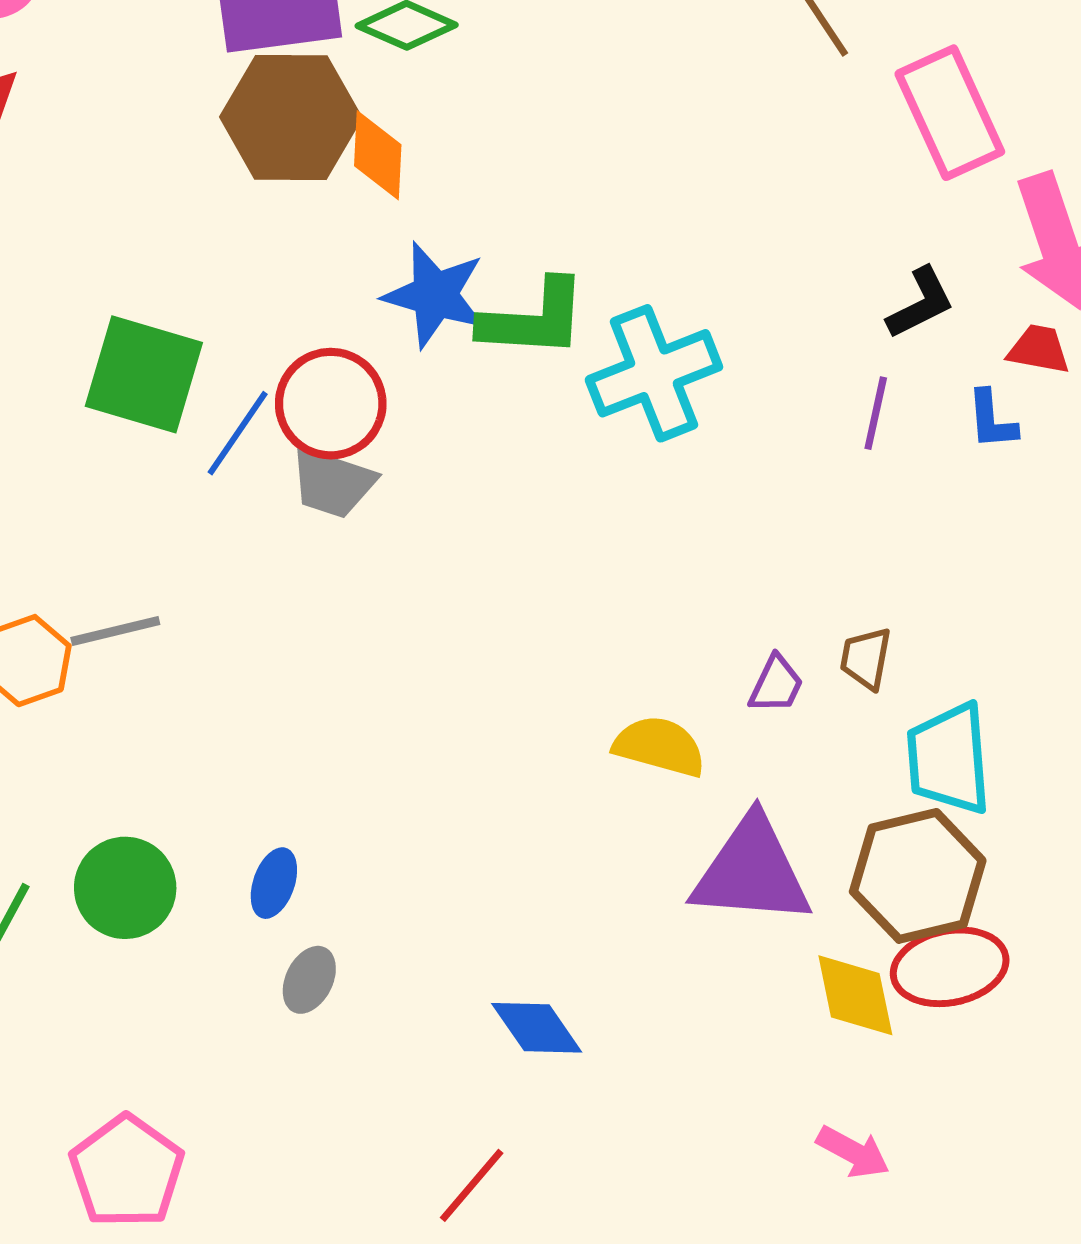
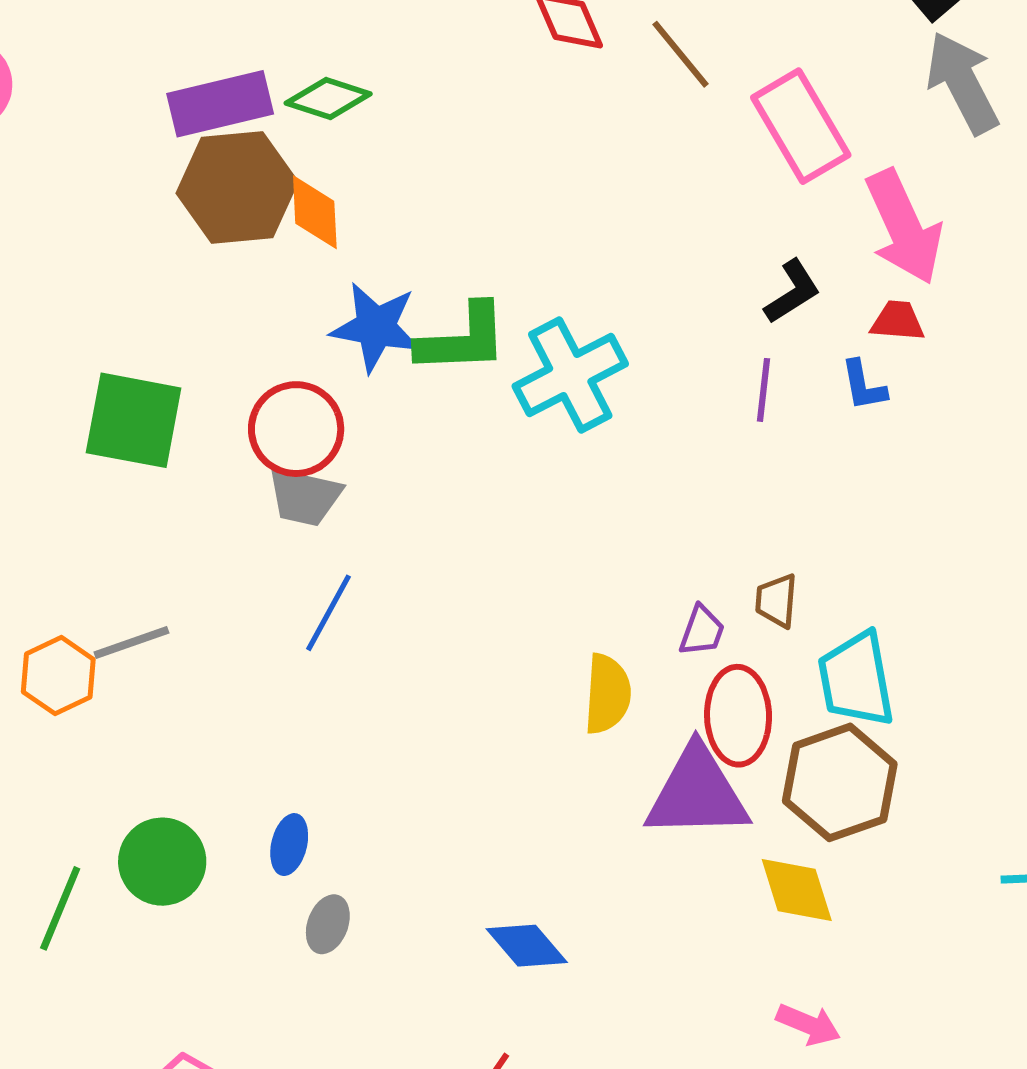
blue line: (238, 433) -> (329, 613), moved
yellow semicircle: (660, 746) -> (607, 694), turned 84
red ellipse: (950, 967) -> (738, 716), moved, turned -74

